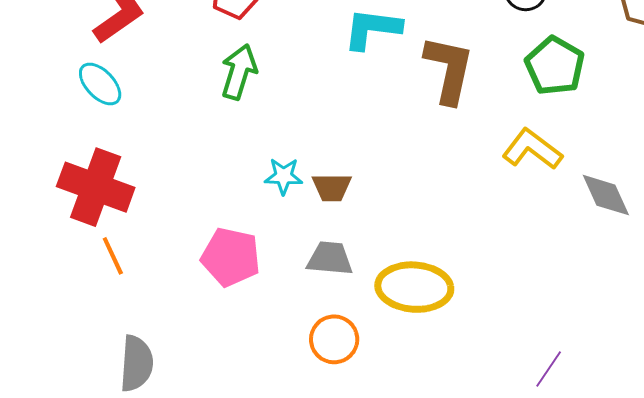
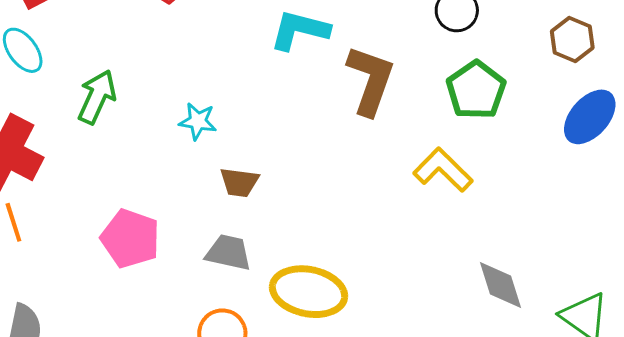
green arrow: (239, 72) -> (97, 97), moved
cyan star: (284, 176) -> (198, 121), moved
gray diamond: (606, 195) -> (500, 285), moved

